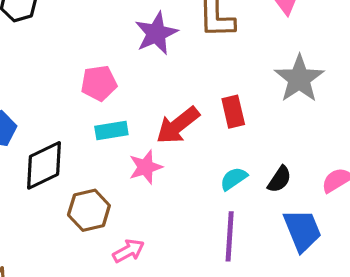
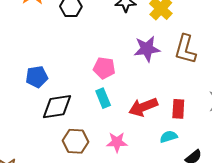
cyan rectangle: (111, 131) -> (103, 98), turned 60
pink star: (146, 167) -> (117, 142), moved
cyan semicircle: (234, 179) -> (169, 137), moved

